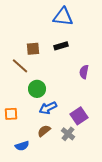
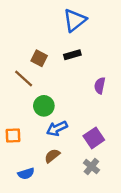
blue triangle: (63, 17) -> (75, 20), turned -45
brown square: (33, 49) -> (39, 58), turned 32
gray cross: (68, 134) -> (91, 166), moved

